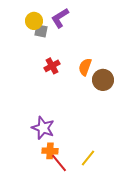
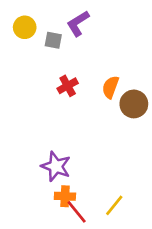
yellow circle: (34, 21) -> (25, 27), moved

